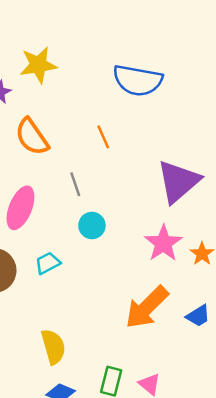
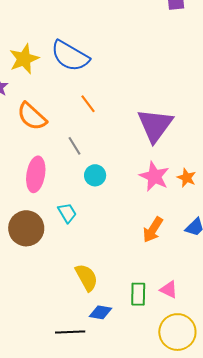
blue semicircle: (138, 80) -> (70, 56), moved, turned 33
cyan trapezoid: (48, 263) -> (67, 213), turned 100
orange arrow: (147, 307) -> (153, 230), size x0.7

